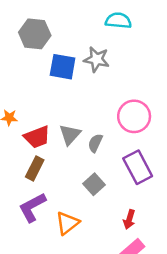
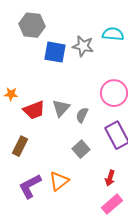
cyan semicircle: (118, 21) -> (113, 34), moved
brown rectangle: (35, 168) -> (20, 146), moved
purple L-shape: (32, 207) -> (30, 186), moved

